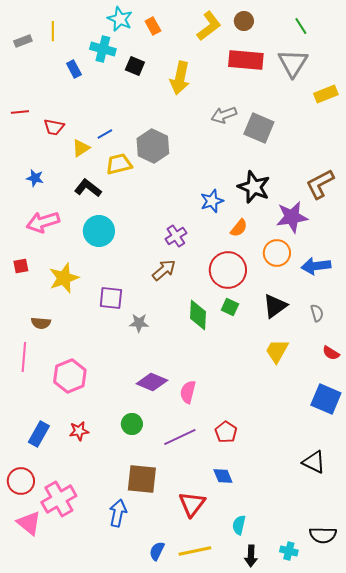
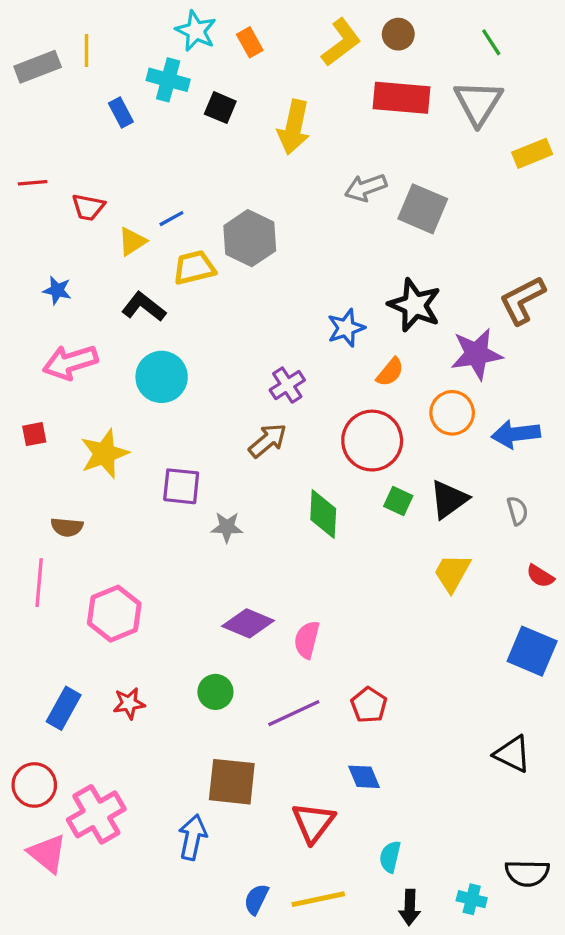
gray rectangle: (23, 41) -> (38, 67), size x1.5
green square: (230, 307) -> (398, 501), moved

